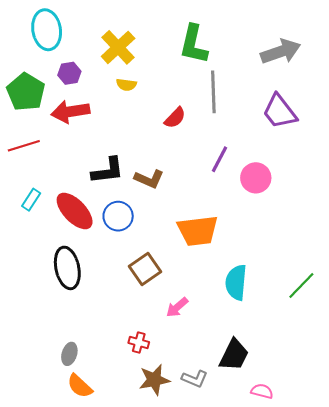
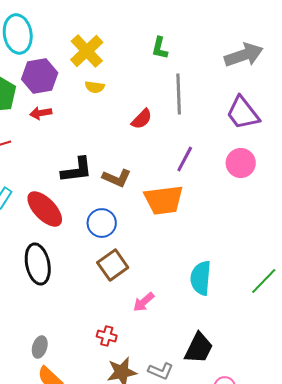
green L-shape: (194, 44) -> (160, 48), size x0.6
purple hexagon: (69, 73) -> (40, 76), size x1.6
red arrow: (70, 112) -> (41, 113), size x0.6
pink circle: (256, 178) -> (241, 163), moved
blue circle: (118, 216) -> (102, 223), moved
orange trapezoid: (198, 231) -> (164, 200), moved

